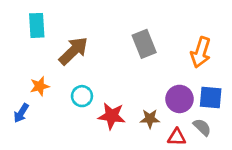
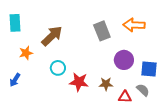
cyan rectangle: (37, 25) -> (15, 23), moved
orange arrow: (201, 52) -> (134, 25), moved, turned 75
orange star: (40, 86) -> (26, 53), moved
purple circle: (180, 99) -> (124, 60), moved

